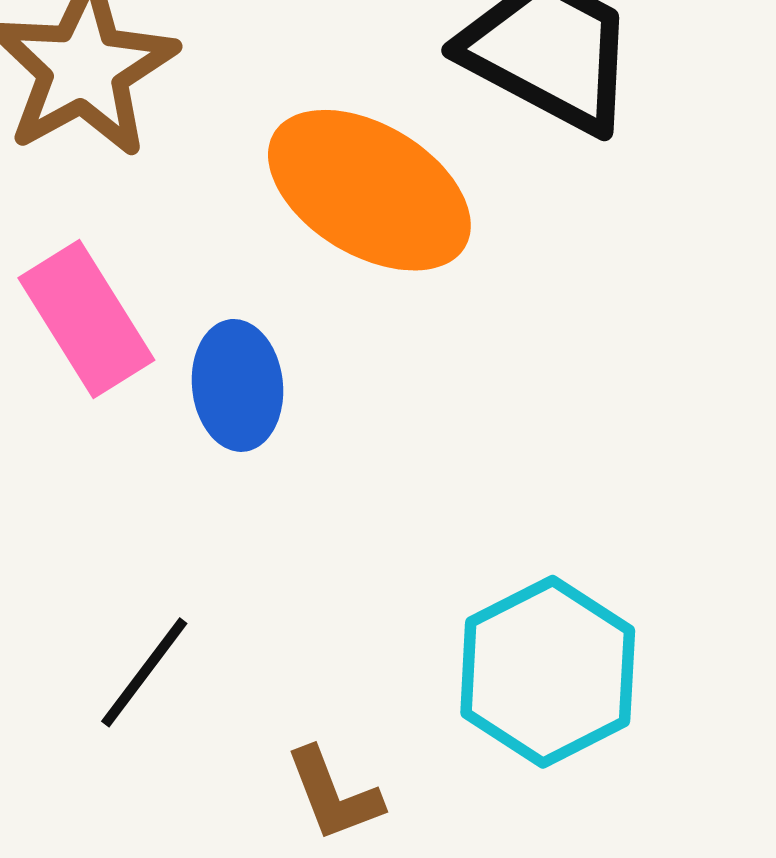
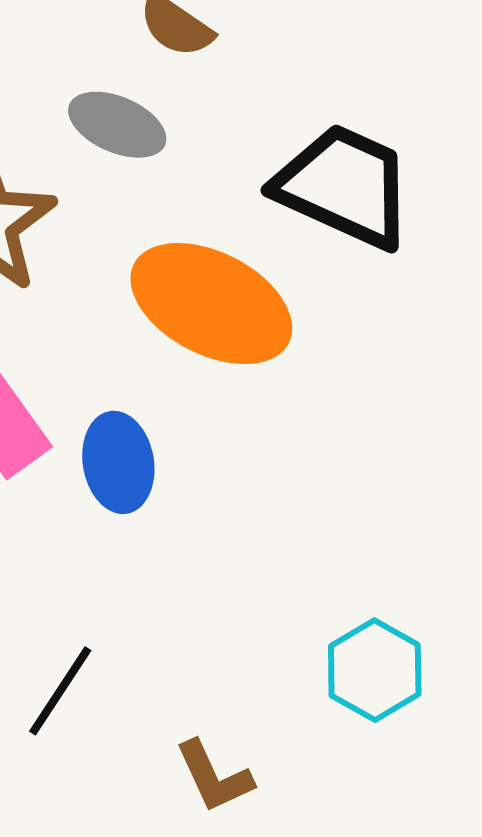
cyan hexagon: (548, 672) -> (375, 670), size x0.7

